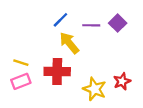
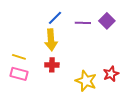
yellow arrow: (69, 43) -> (51, 40), moved, turned -145
red cross: (57, 71) -> (52, 65), size x0.6
pink rectangle: (21, 81) -> (19, 74), turned 36

